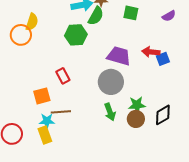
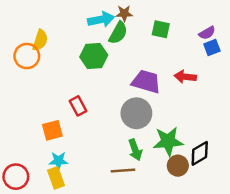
blue square: (163, 59) -> (212, 47), moved
green star: (137, 105) -> (168, 141), size x1.4
brown line: (61, 112) -> (123, 171), moved
brown circle: (136, 119) -> (178, 166), moved

